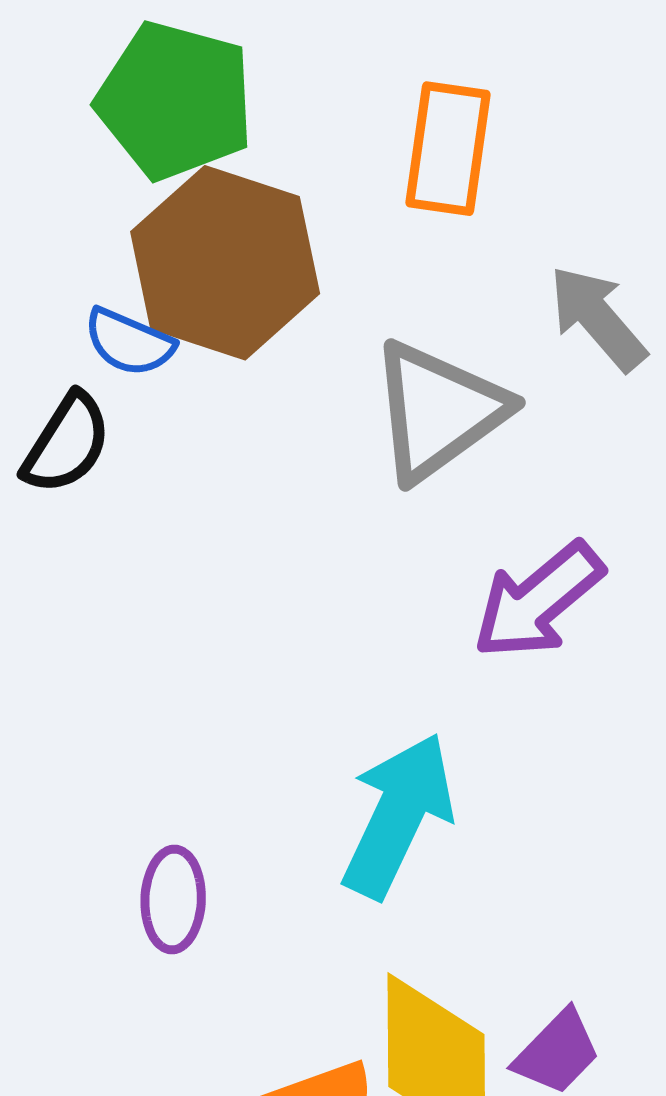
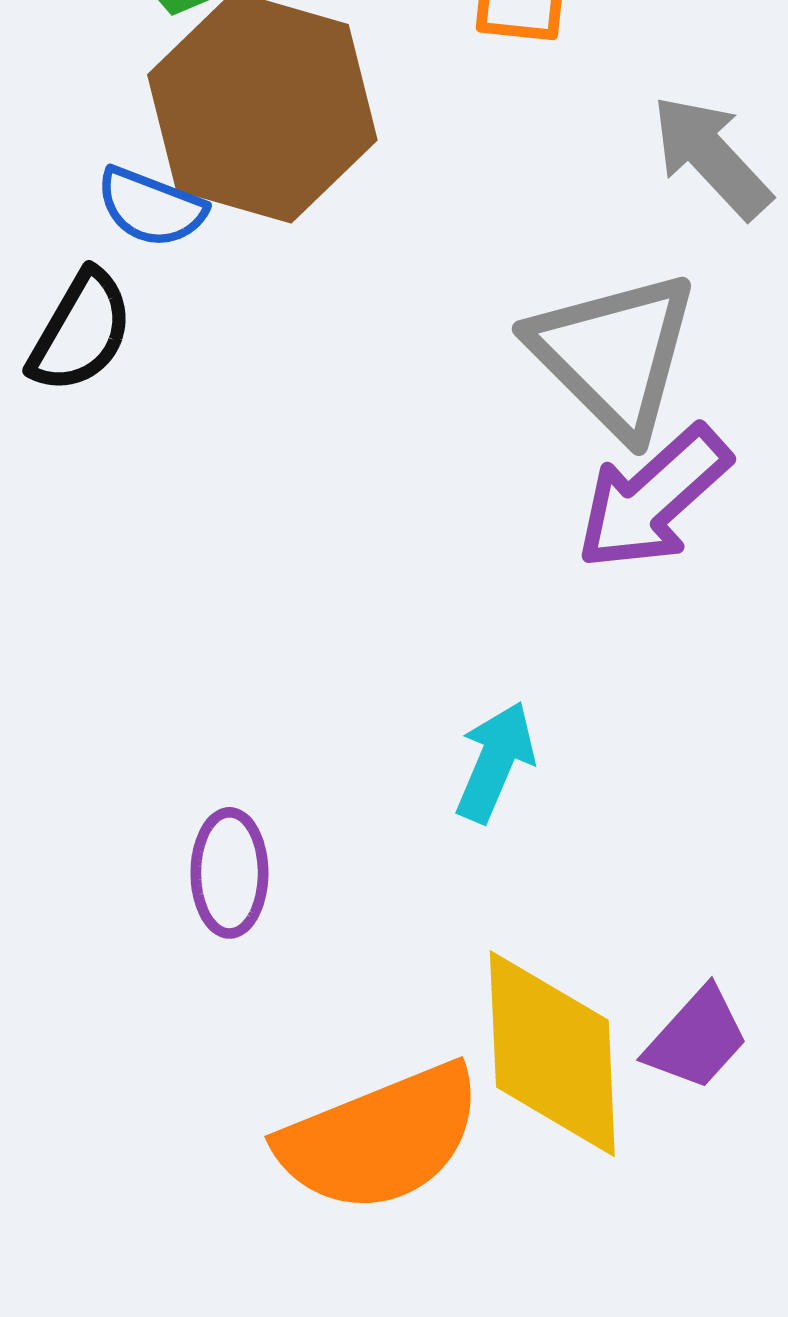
gray triangle: (438, 411) -> (614, 354), moved, turned -37
cyan arrow: (398, 815) -> (495, 762), size x0.6

